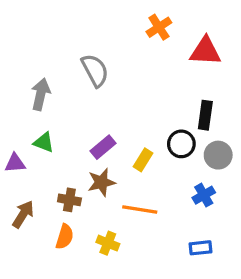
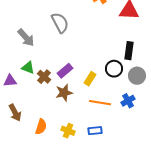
gray arrow: (41, 94) -> (26, 38), turned 126
brown cross: (69, 200) -> (44, 77), moved, turned 32
orange line: (140, 209) -> (100, 103), moved
brown arrow: (23, 214) -> (15, 113), turned 120
blue rectangle: (201, 248) -> (95, 131), moved

